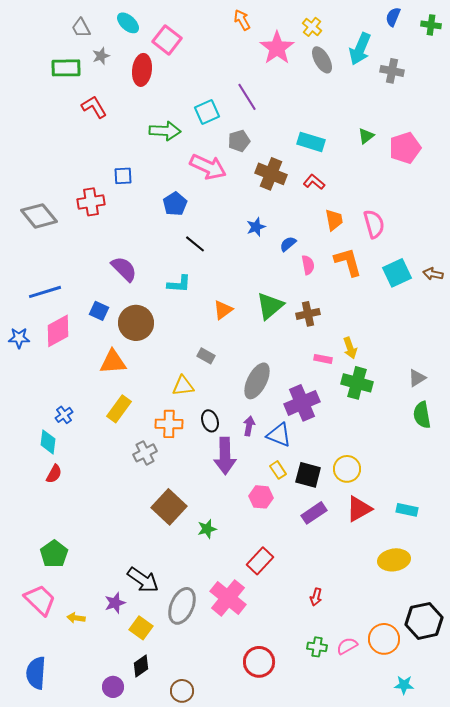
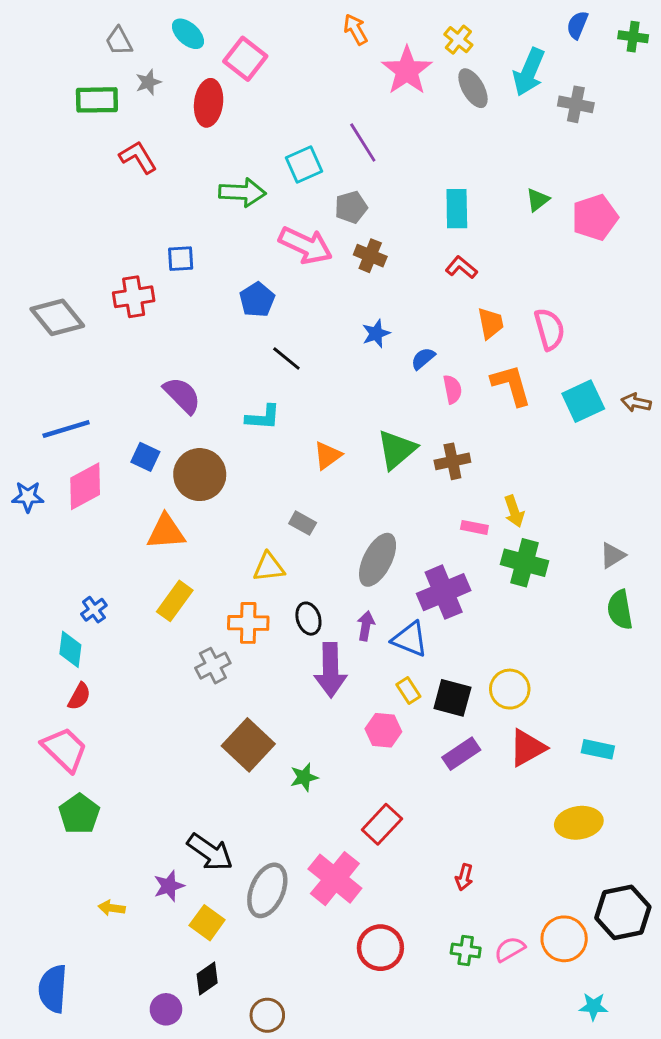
cyan rectangle: (311, 142) -> (457, 209), turned 72
brown cross: (271, 174) -> (370, 256), moved, size x0.7
pink trapezoid: (40, 600) -> (65, 749), moved
red circle: (259, 662) -> (380, 948), moved

